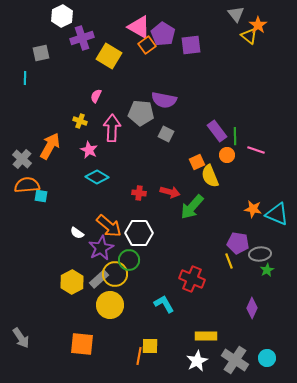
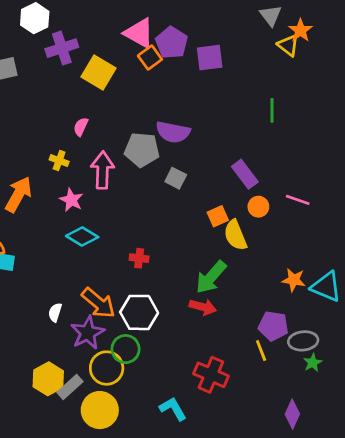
green line: (235, 136) -> (272, 110), moved
red arrow: (170, 192) -> (203, 307), moved
white semicircle: (77, 233) -> (55, 312), turned 72
gray rectangle: (99, 279) -> (70, 387), moved

